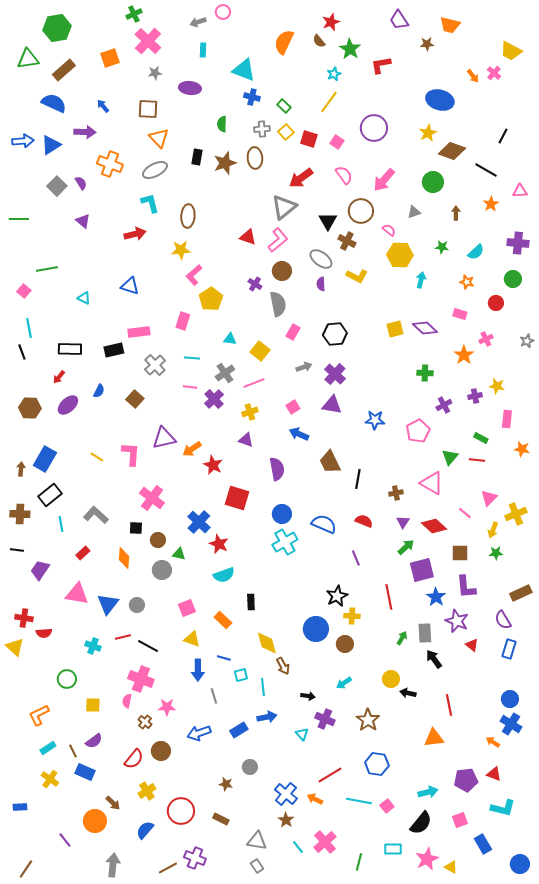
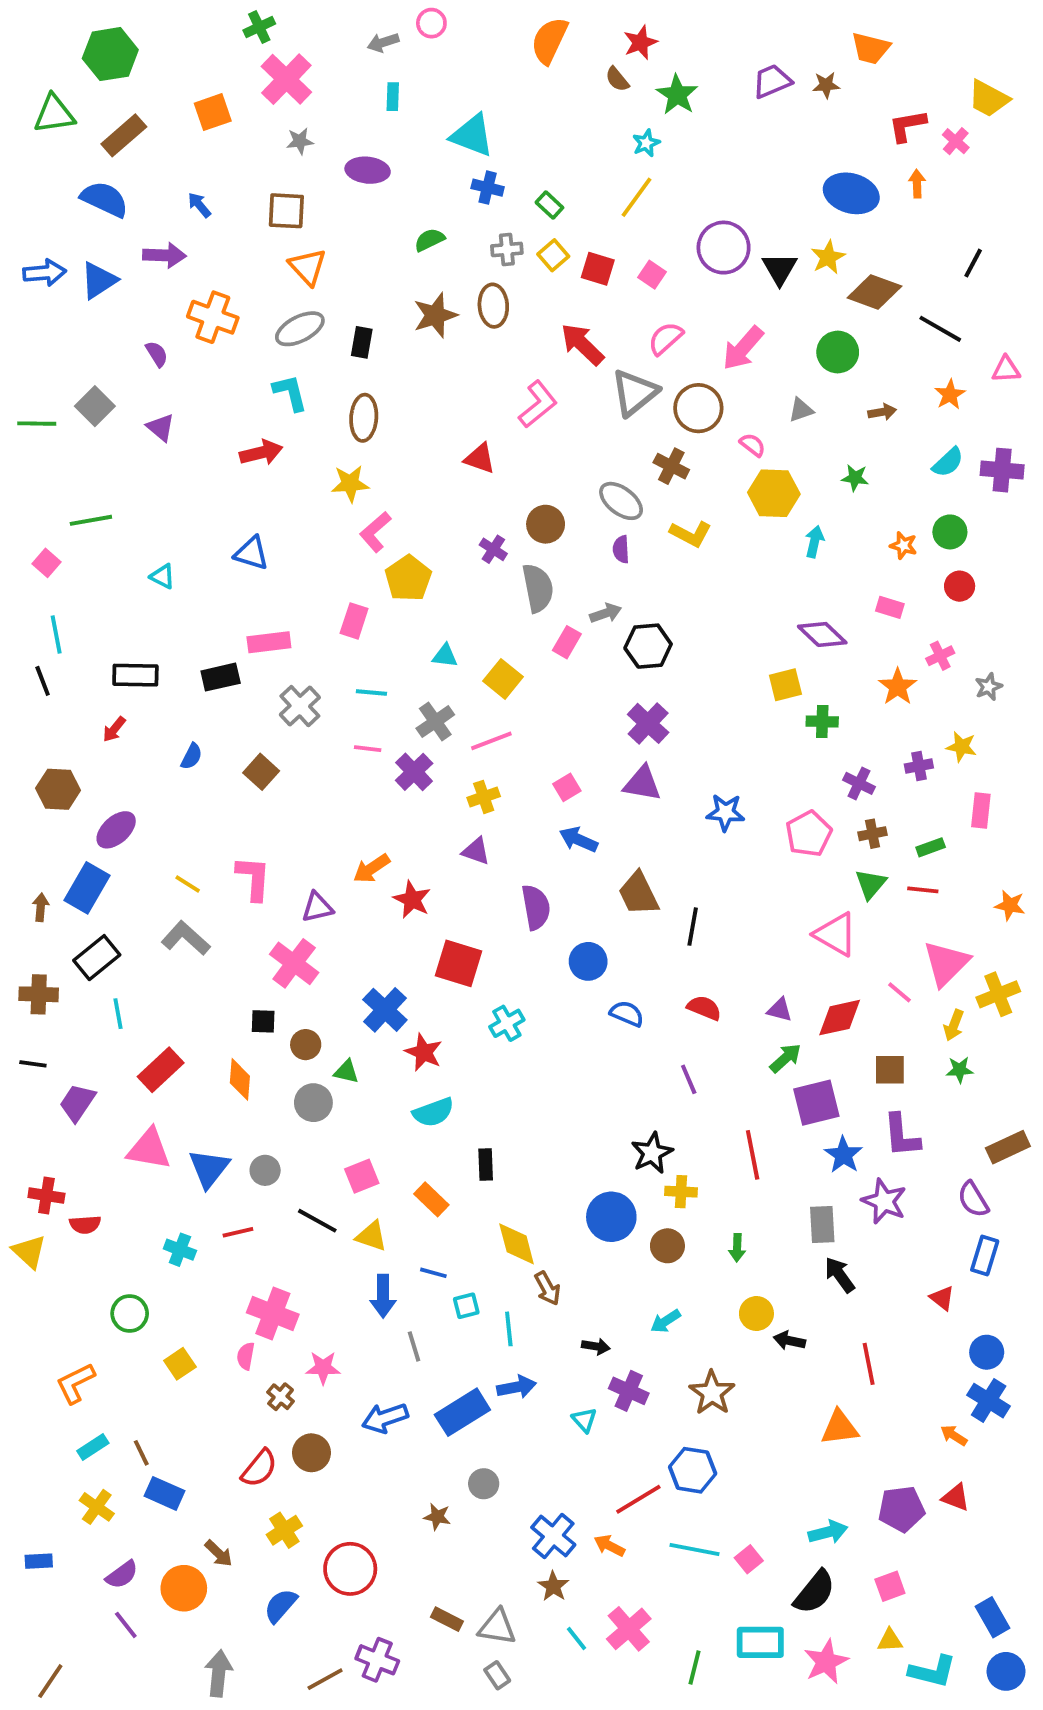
purple trapezoid: (399, 20) -> (772, 81), moved, turned 100
orange semicircle: (284, 42) -> (549, 41), moved
red L-shape: (381, 65) -> (907, 126), moved
orange arrow: (473, 76) -> (917, 184), moved, turned -144
green semicircle: (222, 124) -> (429, 240), turned 63
black rectangle: (197, 157) -> (362, 342), moved
pink semicircle: (344, 175) -> (666, 338), turned -96
red arrow: (301, 178) -> (582, 344), turned 80
gray square: (57, 186) -> (95, 406), moved
gray triangle: (284, 207) -> (635, 393), moved
brown arrow: (456, 213) -> (882, 412), turned 80
black triangle: (328, 221) -> (780, 269), moved
pink L-shape: (278, 240) -> (538, 404), moved
cyan semicircle: (476, 252) -> (948, 462), moved
green circle: (513, 279) -> (950, 532), moved
yellow square: (395, 329) -> (785, 685), moved
gray star: (527, 341) -> (989, 687), moved
gray arrow: (304, 367) -> (606, 613), moved
purple ellipse: (68, 405) -> (116, 830), moved
purple cross: (444, 405) -> (859, 783), turned -35
purple triangle: (164, 438) -> (317, 907), moved, size x0.7
green rectangle: (481, 438) -> (931, 847), turned -48
orange star: (522, 449) -> (1010, 905), moved
brown cross: (396, 493) -> (873, 834), moved
pink triangle: (489, 498) -> (946, 963), size x1.5
blue circle: (282, 514) -> (588, 961), moved
gray L-shape: (96, 515) -> (186, 938), moved
purple triangle: (403, 522) -> (780, 1010), turned -48
blue semicircle: (324, 524) -> (627, 1014), size x0.7
red diamond: (434, 526) -> (840, 1018), turned -55
cyan cross: (285, 542) -> (507, 1023), moved, size x0.7
red rectangle: (83, 553) -> (161, 1070), size x1.6
green arrow: (402, 638) -> (737, 1248), moved, turned 152
red triangle: (472, 645) -> (942, 1298), moved
black line: (148, 646) -> (317, 1221), moved
yellow square: (93, 705) -> (180, 1364), turned -35
blue rectangle: (239, 730) -> (462, 1412), size x1.5
purple semicircle: (94, 741) -> (122, 1575), moved
blue hexagon: (377, 764) -> (693, 1470), moved
cyan L-shape: (503, 808) -> (932, 1671), moved
brown rectangle: (221, 819) -> (447, 1619), moved
blue rectangle: (483, 844) -> (992, 1617), moved
cyan rectangle: (393, 849) -> (760, 1642), size x1.4
yellow triangle: (451, 867) -> (890, 1640), moved, turned -32

